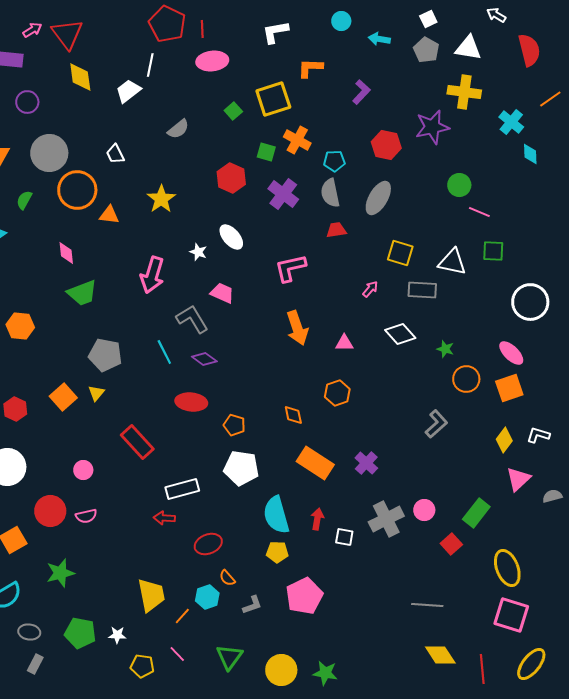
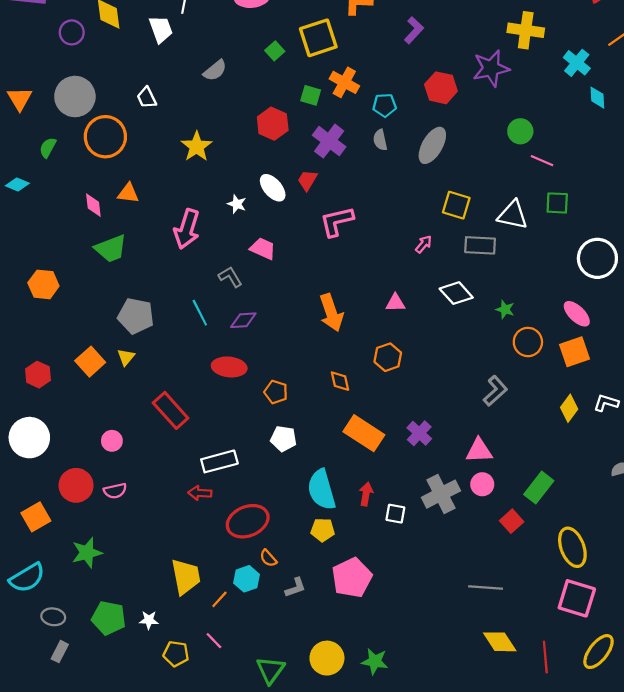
white trapezoid: (128, 91) -> (161, 29), turned 108
purple circle: (27, 102) -> (72, 32), moved
gray semicircle: (330, 193) -> (380, 140), size x0.7
orange triangle: (109, 215) -> (128, 193), moved
red trapezoid: (336, 230) -> (307, 180), moved, turned -50
gray L-shape: (192, 319) -> (230, 277), size x0.7
orange arrow: (297, 328) -> (331, 313), moved
purple diamond: (204, 359) -> (243, 320), turned -40
white pentagon: (241, 468) -> (283, 439), size x0.7
pink triangle: (518, 479) -> (479, 451), moved, turned 40
red ellipse: (208, 544) -> (248, 521), size x1.4
green triangle: (229, 657) -> (270, 670), moved

